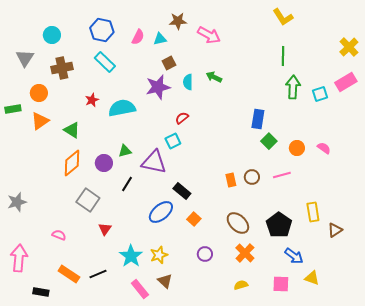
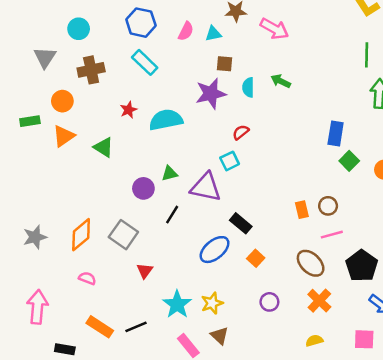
brown square: (169, 63) -> (225, 64), turned 32
orange diamond: (72, 163) -> (81, 235), moved
pink line: (282, 175) -> (332, 235), moved

